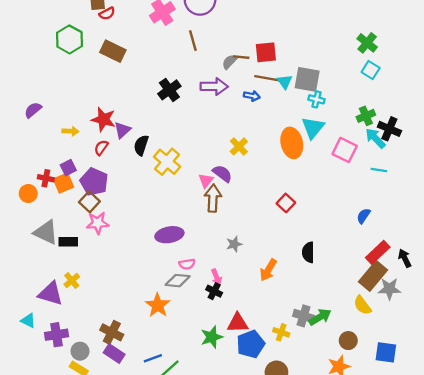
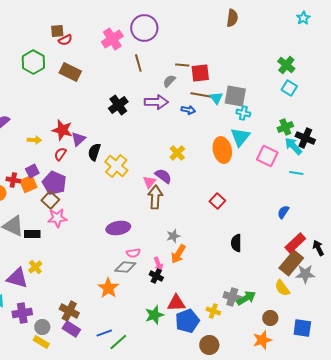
brown line: (241, 57) -> (182, 65), moved
orange arrow: (268, 270) -> (178, 254), moved

